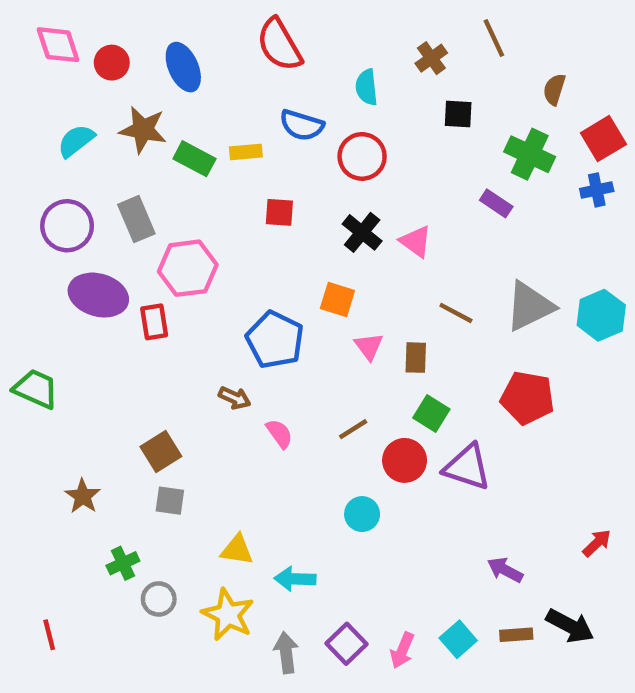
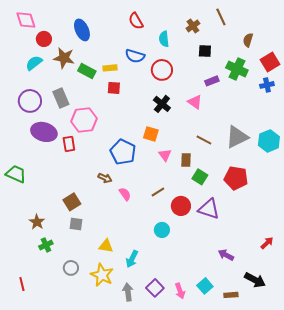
red semicircle: (279, 45) -> (136, 21), moved, size x0.7
red circle: (112, 63) -> (44, 39), moved
purple rectangle: (496, 203) -> (212, 81), moved, turned -56
red square: (279, 212) -> (114, 88), moved
pink triangle: (416, 241) -> (195, 102), moved
green square: (431, 413) -> (200, 177), moved
green cross: (123, 563) -> (46, 245), moved
cyan arrow: (295, 579) -> (132, 259), turned -66
brown rectangle: (516, 635) -> (231, 295), moved
pink arrow: (402, 650) -> (180, 291), turned -42

